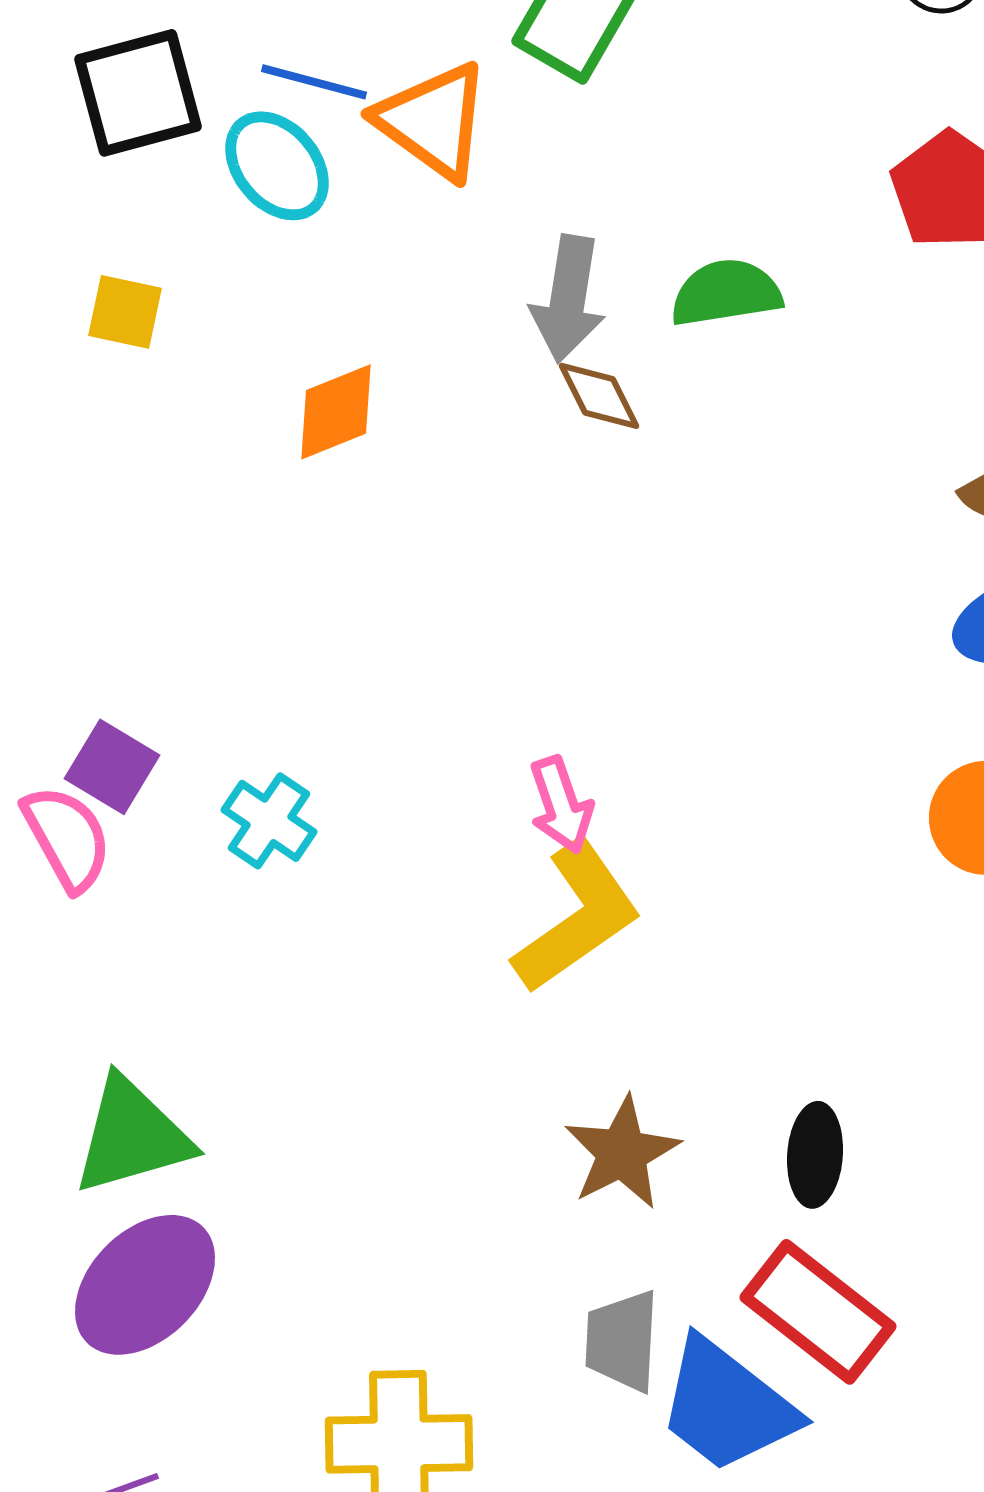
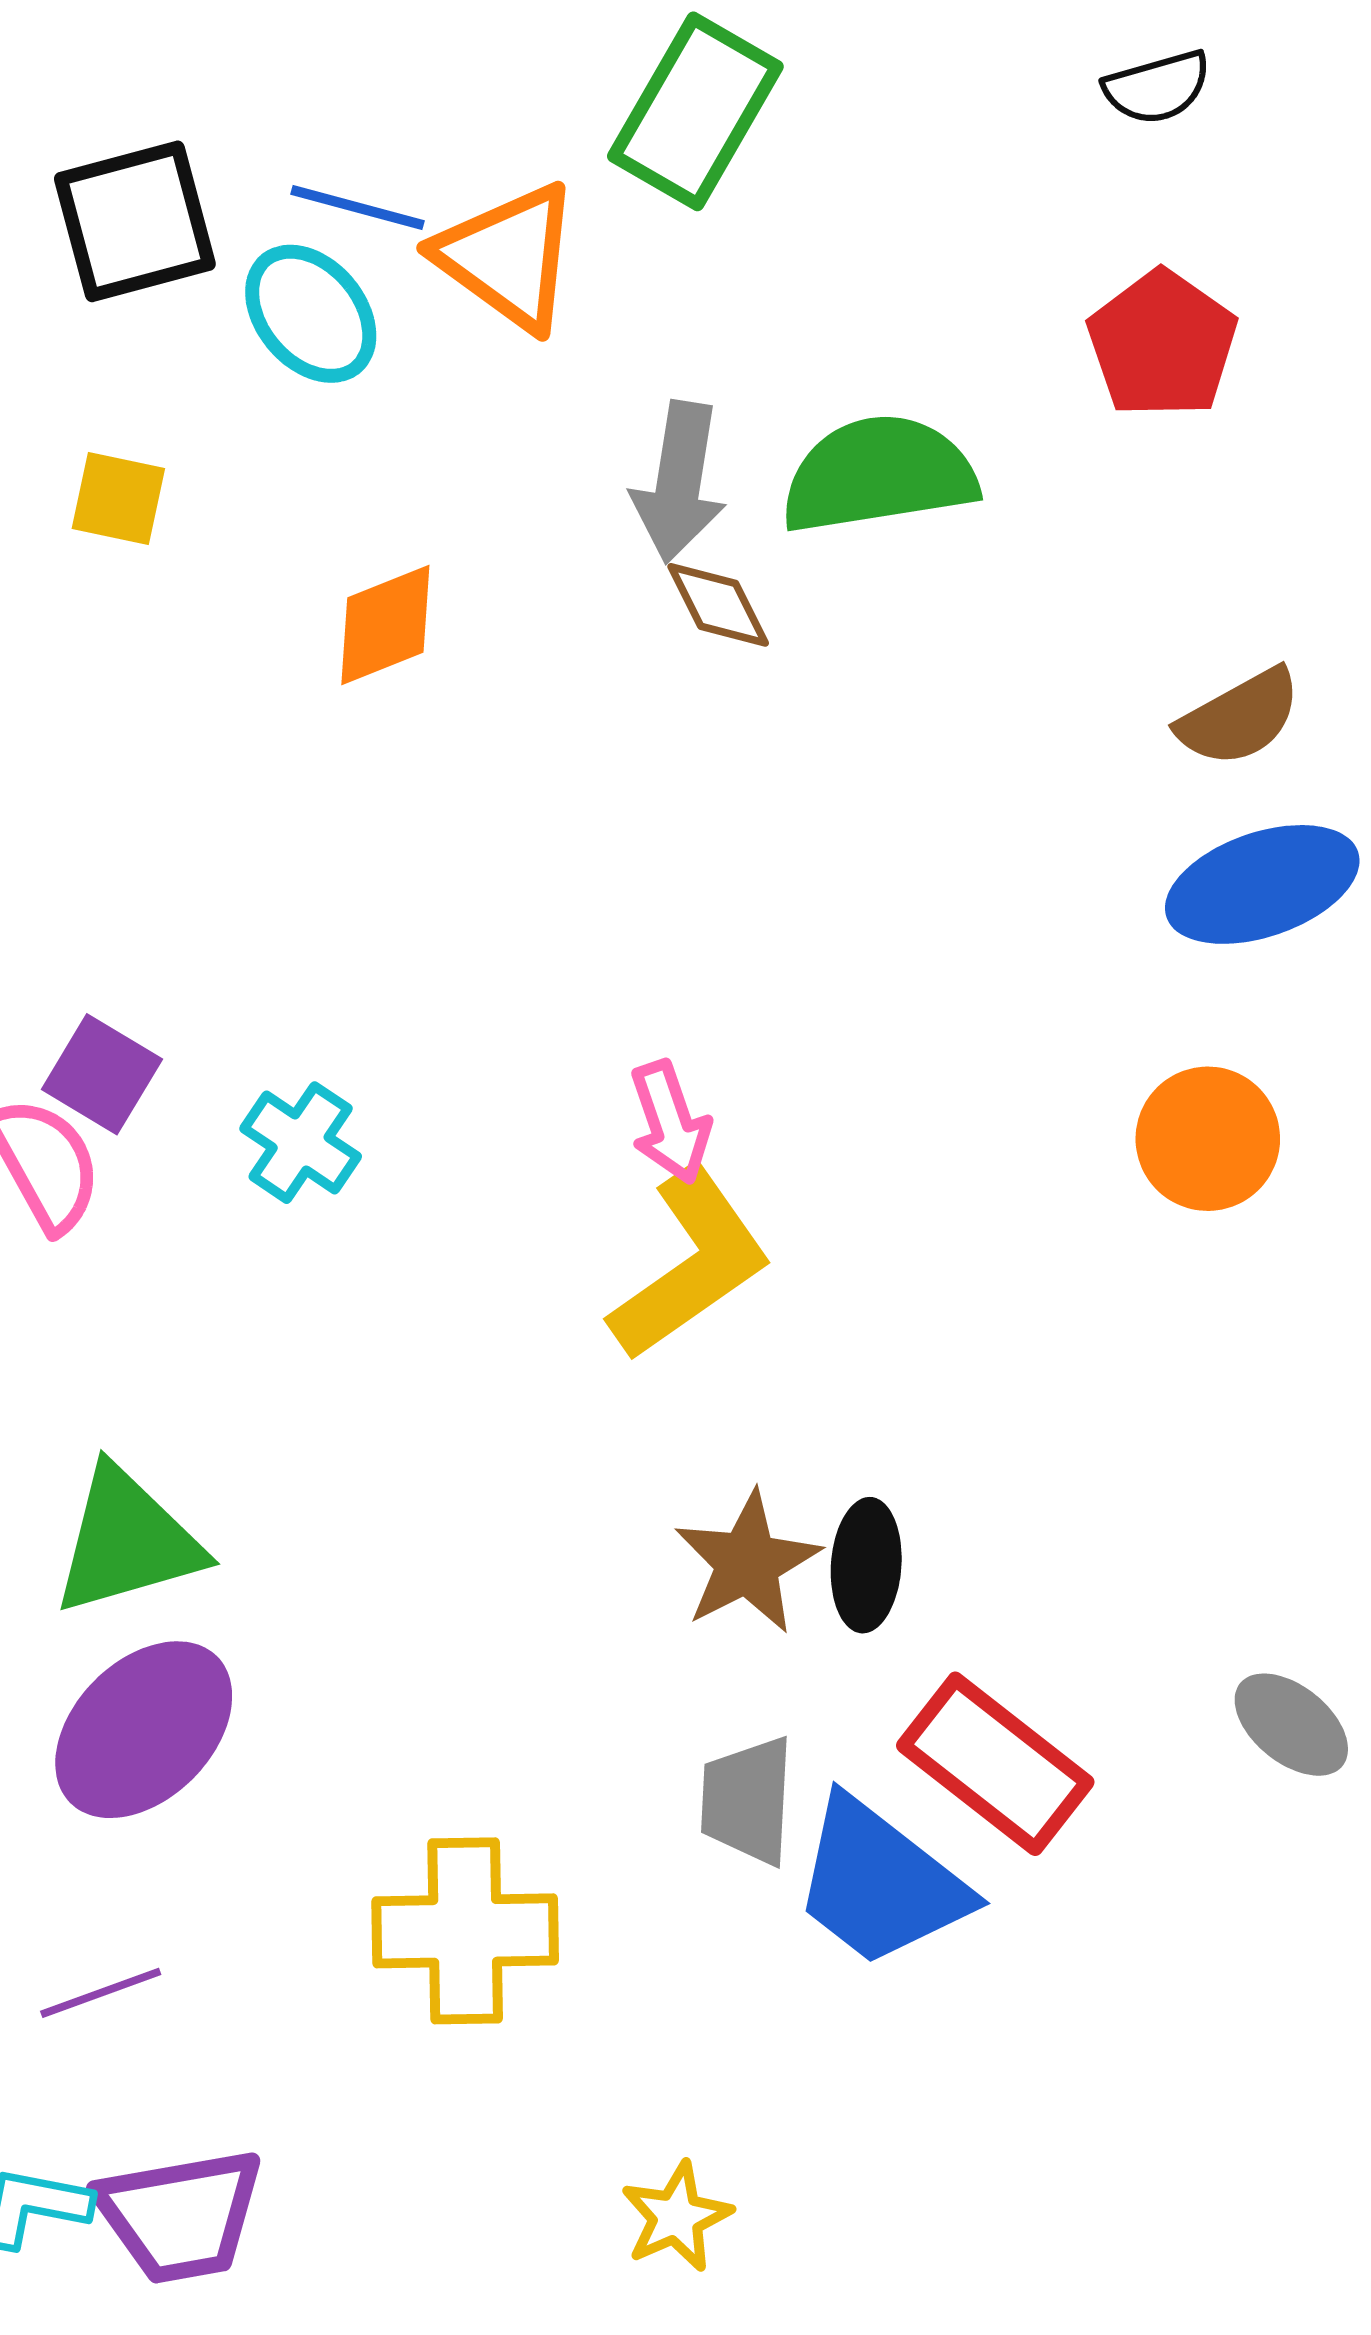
green semicircle: (726, 293) -> (879, 474), size x1.4
black ellipse: (815, 1155) -> (866, 1565), moved

